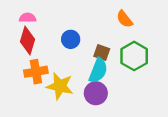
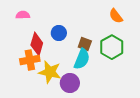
orange semicircle: (125, 19) -> (116, 16), moved
red diamond: (28, 41) -> (37, 44), moved
purple circle: (96, 93) -> (70, 83), moved

